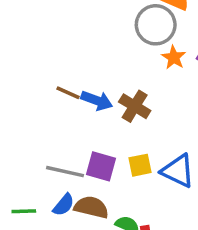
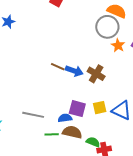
gray line: (65, 172) -> (33, 115), moved
blue semicircle: (64, 205) -> (65, 118), moved, turned -136
green line: (24, 211) -> (52, 134), moved

